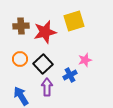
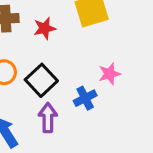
red star: (45, 32) -> (45, 28), size x0.6

